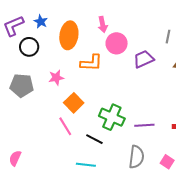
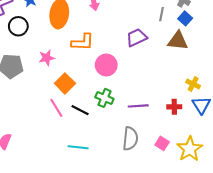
pink circle: (117, 43) -> (106, 65), moved
green cross: (112, 117) -> (104, 98), size x0.7
black line: (94, 139) -> (80, 110), moved

